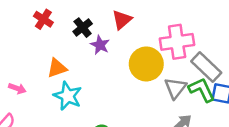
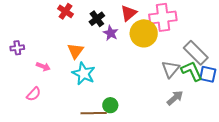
pink cross: (177, 42) -> (163, 17), moved
yellow circle: (146, 64) -> (144, 33), moved
orange triangle: (57, 68) -> (75, 51), turned -36

